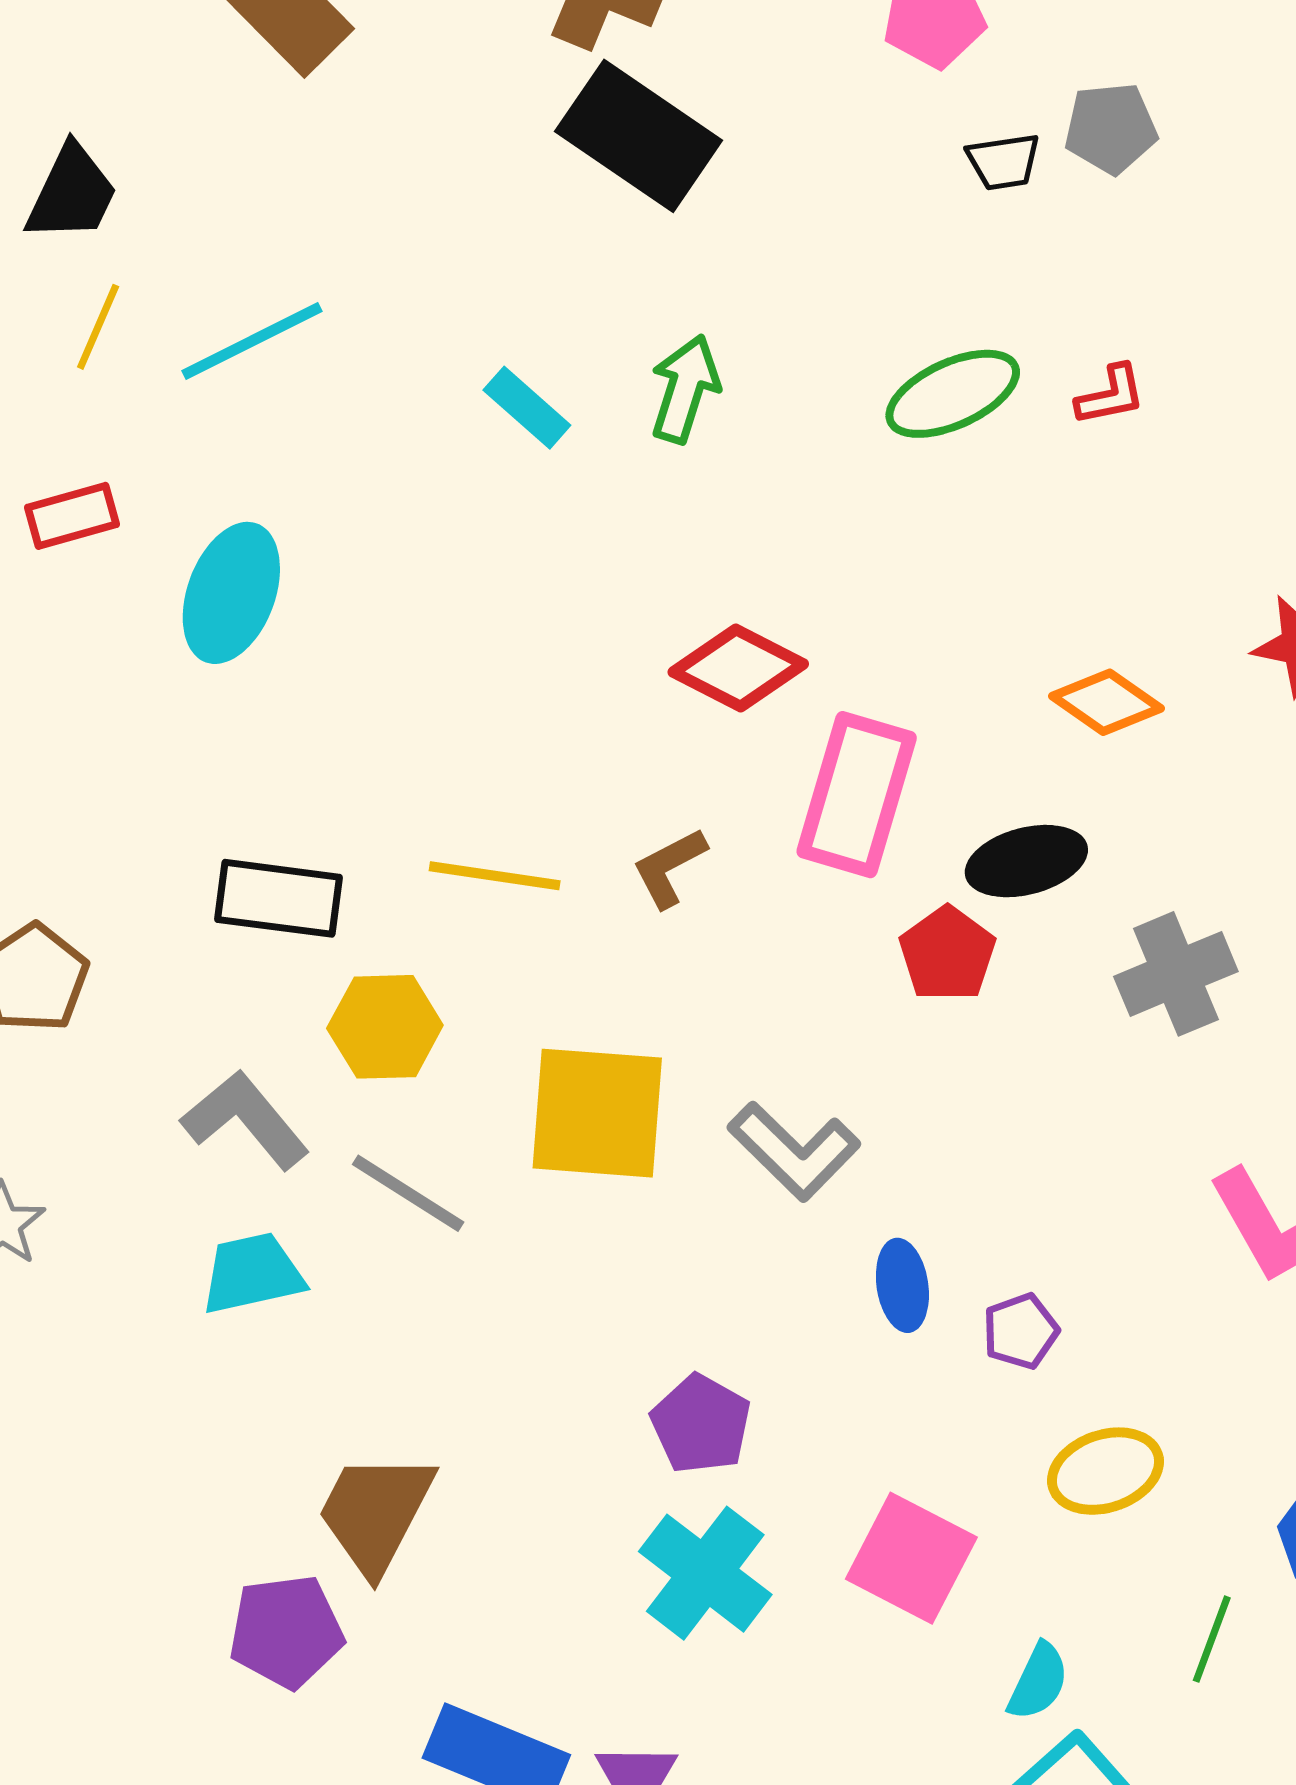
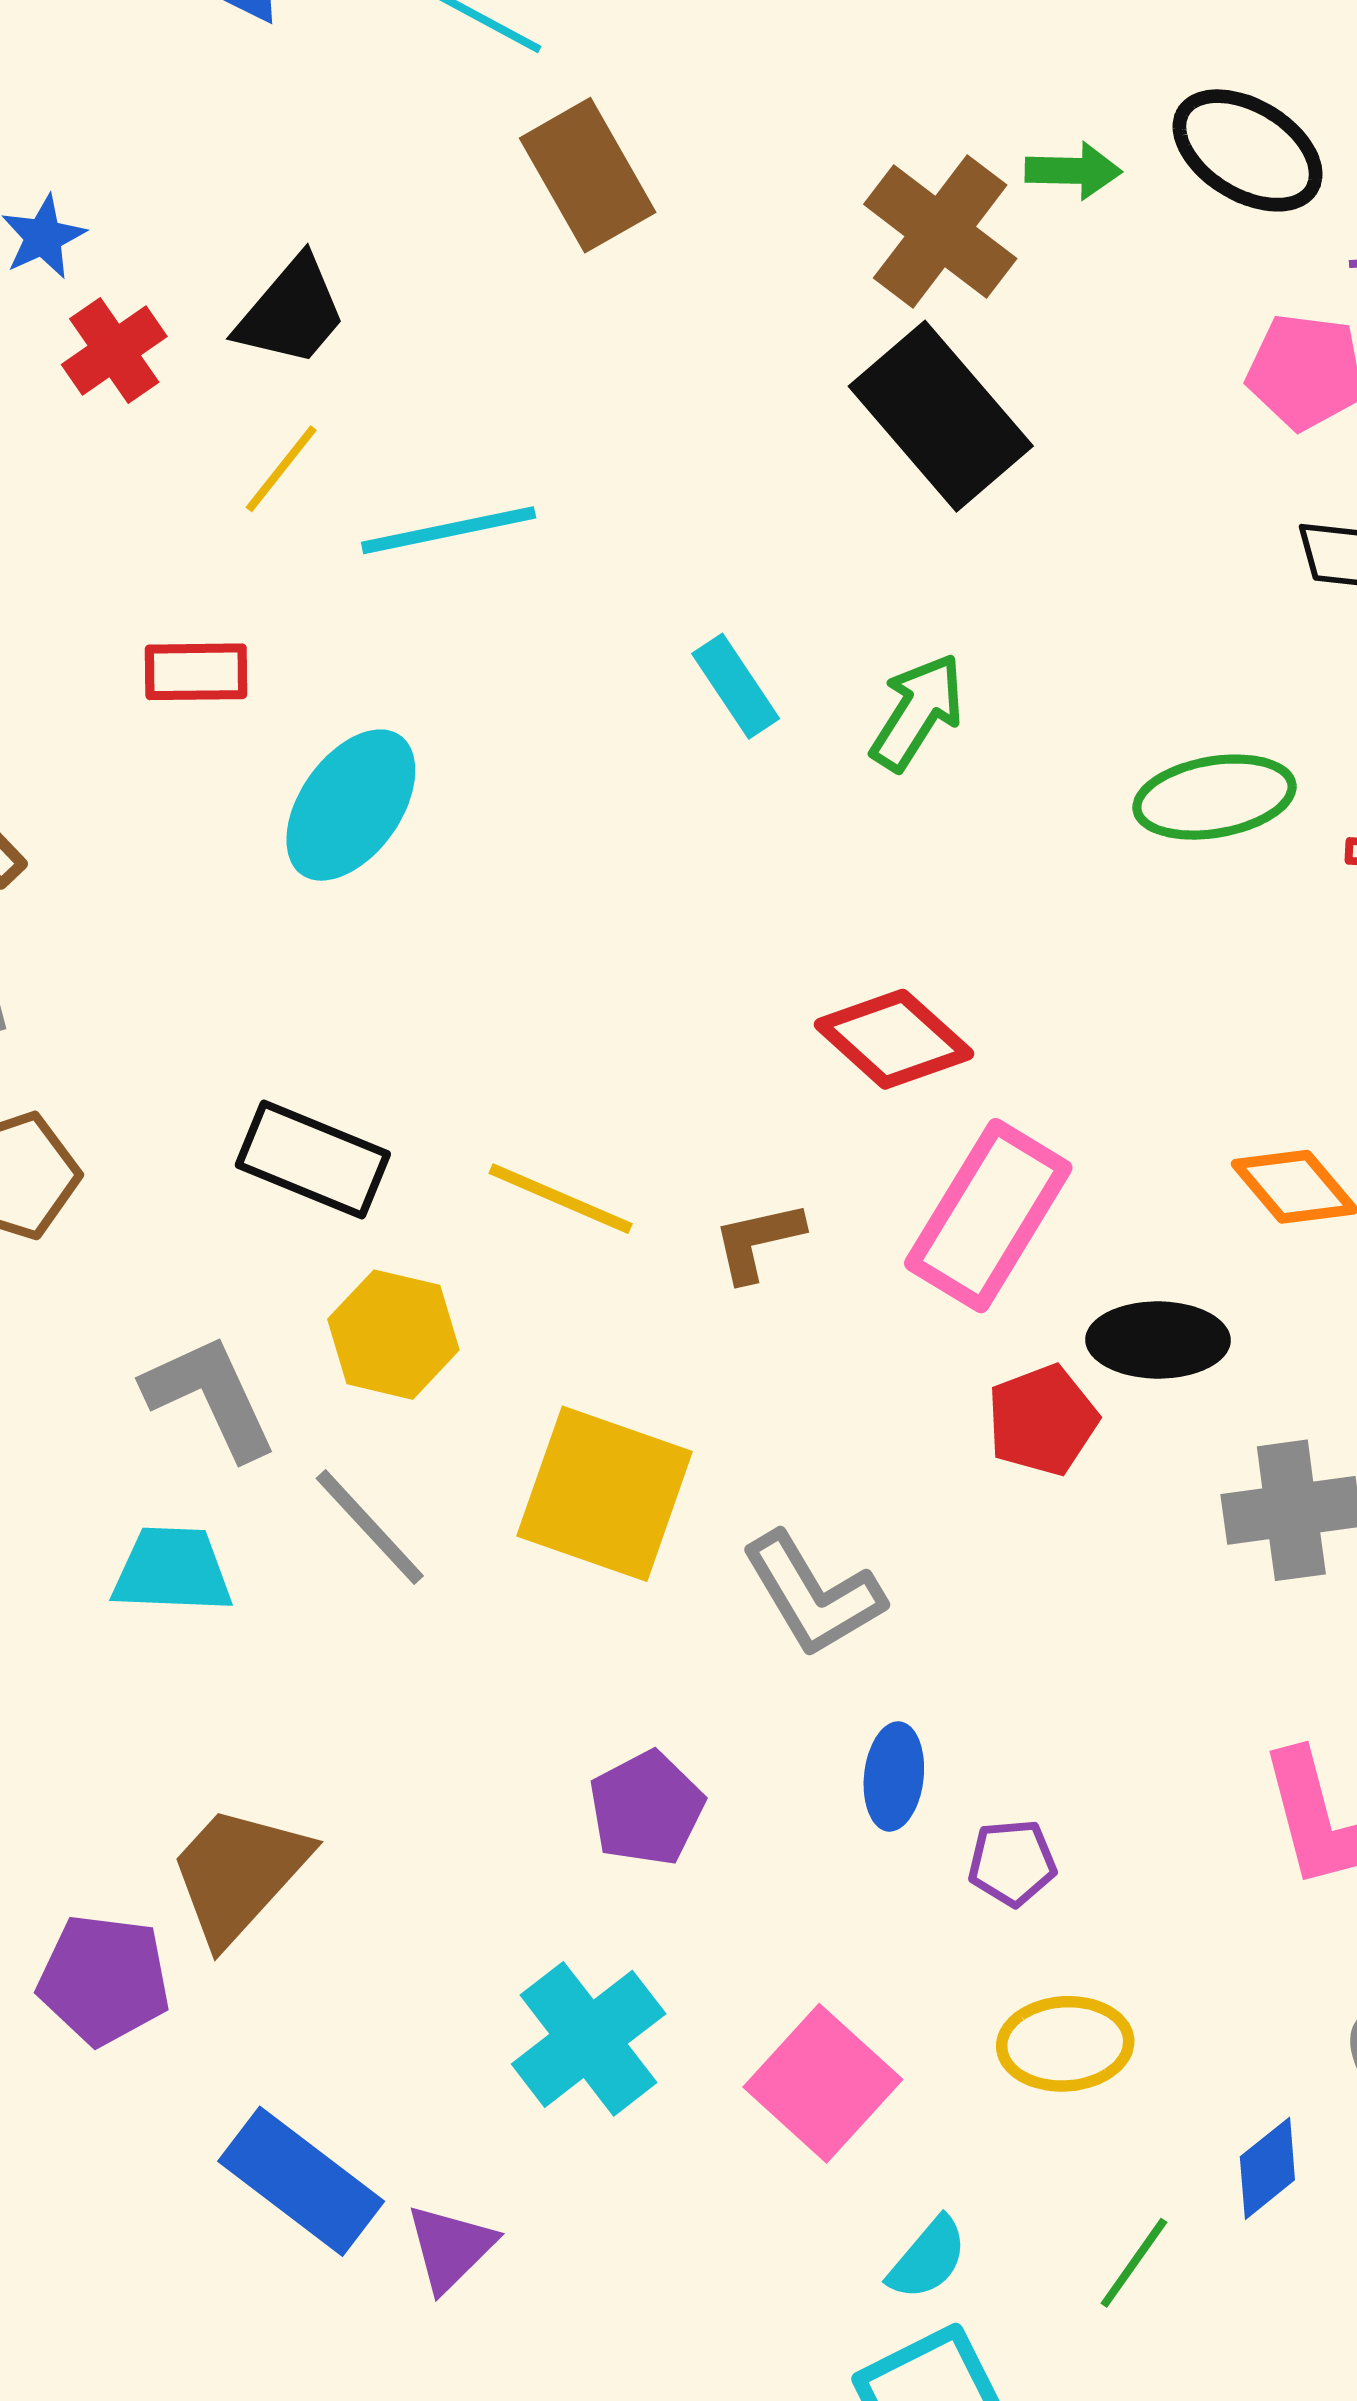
purple pentagon: (701, 1424) -> (646, 1808), moved

